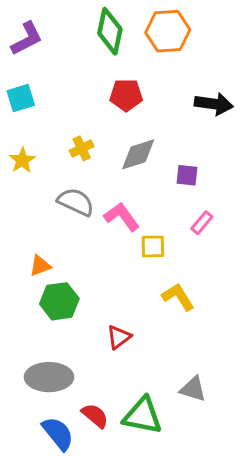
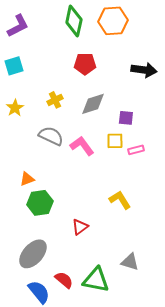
pink rectangle: (202, 223) -> (136, 150), turned 35
yellow square: (153, 246) -> (115, 141), moved
gray ellipse: (49, 377) -> (33, 254), turned -48

